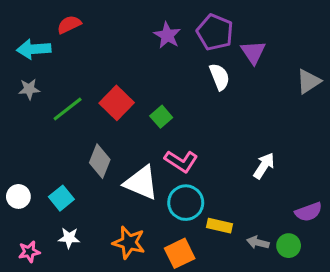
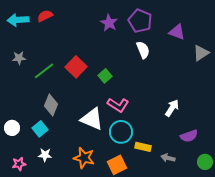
cyan arrow: (34, 49) -> (18, 20), moved
purple triangle: (253, 52) -> (177, 32), moved, turned -36
gray diamond: (100, 161) -> (51, 105), moved
purple semicircle: (309, 212) -> (189, 136), moved
green circle: (289, 246) -> (205, 162), moved

